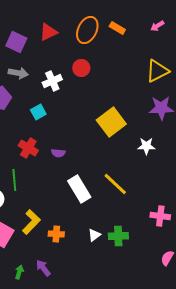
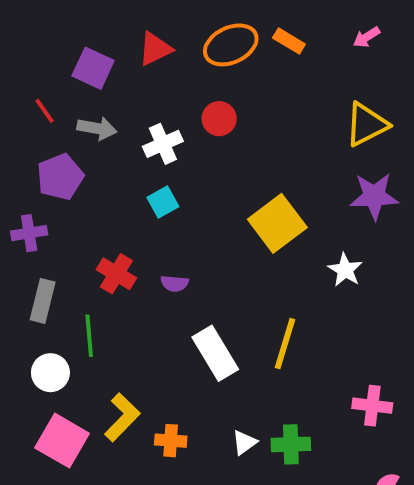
orange ellipse: (87, 30) -> (231, 45), turned 40
cyan square: (38, 112) -> (163, 202), moved
white star: (146, 146) -> (345, 270), turned 30
yellow line: (115, 184) -> (285, 344), turned 64

